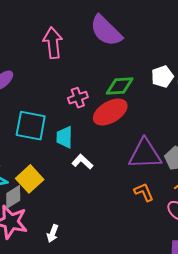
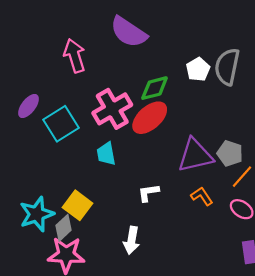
pink cross: (78, 98) -> (112, 109), size x1.8
cyan square: (31, 126) -> (61, 124), moved, turned -32
white L-shape: (82, 162) -> (148, 193), moved, turned -40
white arrow: (53, 233) -> (132, 240), moved, size x1.4

